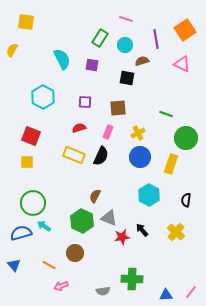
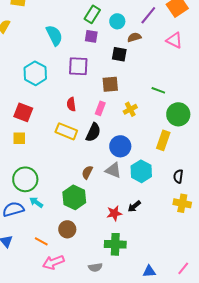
purple line: (156, 39) -> (148, 15), turned 48
purple square: (92, 65) -> (91, 36), moved
purple square: (85, 102) -> (78, 66), moved, size x1.5
red semicircle: (79, 128) -> (71, 104), turned -80
blue circle: (140, 157) -> (120, 146), moved
gray triangle: (109, 218) -> (113, 170), moved
black arrow: (142, 230) -> (134, 206), turned -88
yellow cross: (176, 232) -> (182, 203), moved, turned -30
green cross: (132, 279) -> (115, 244), moved
pink arrow: (61, 286) -> (53, 262), size x1.5
blue triangle: (166, 295) -> (149, 271), moved

